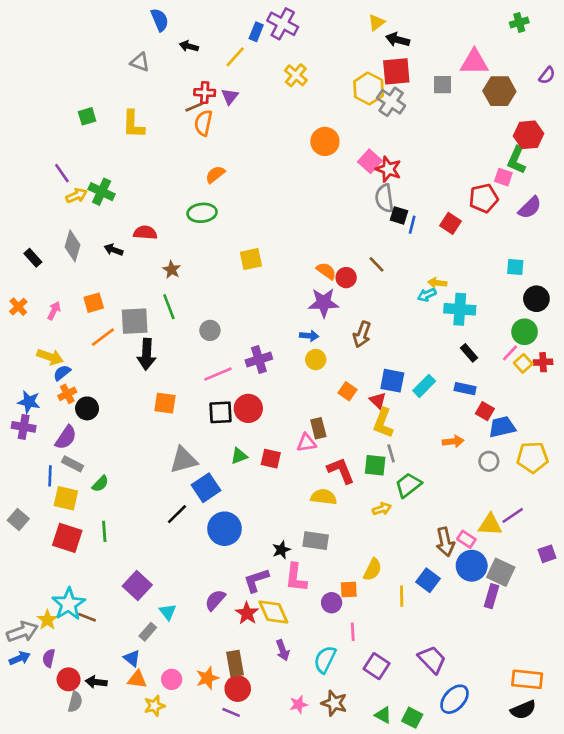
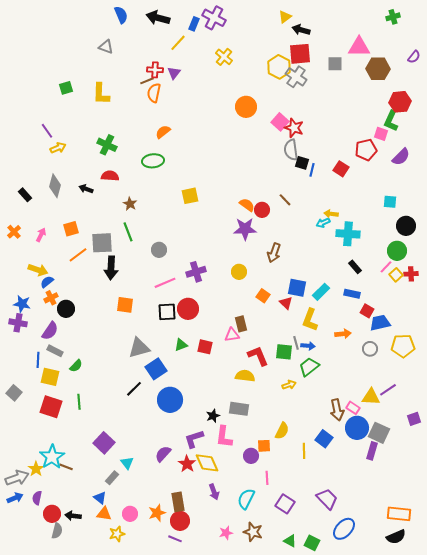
black arrow: (189, 46) -> (158, 18), moved, size x1.6
green cross: (102, 192) -> (107, 145), moved
blue arrow: (309, 336) -> (308, 346), moved
yellow L-shape: (383, 423) -> (310, 320), moved

